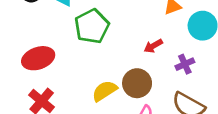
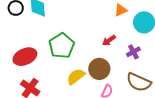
green pentagon: (92, 26) -> (62, 46), moved

